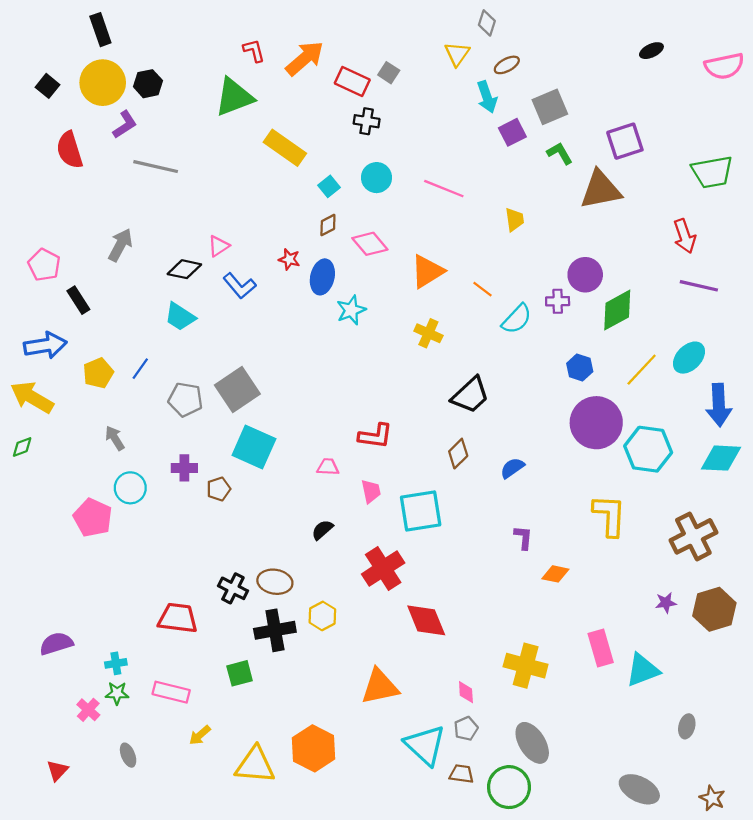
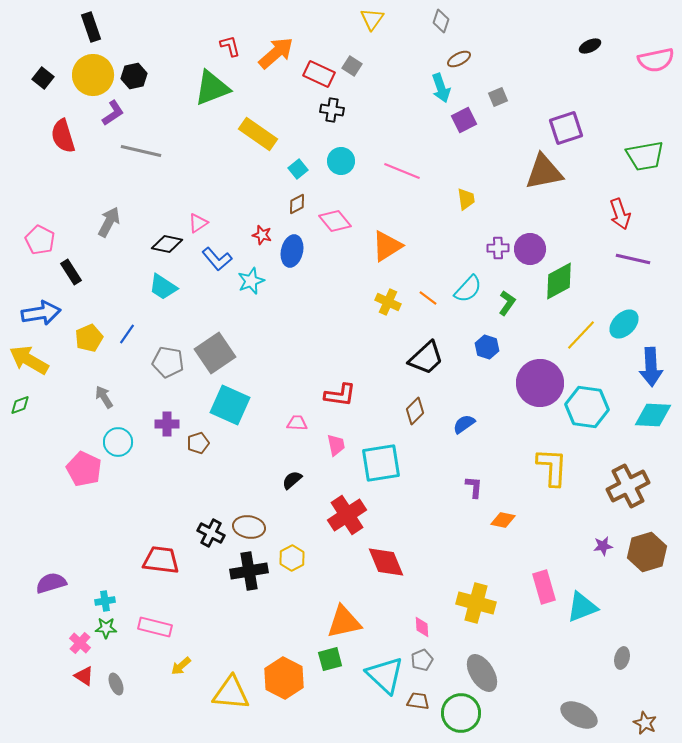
yellow triangle: (457, 54) -> (372, 19), moved
gray square: (550, 107) -> (498, 97), size x0.6
green L-shape: (560, 153) -> (507, 303), moved, turned 65
orange line: (483, 289) -> (428, 298), moved
purple cross: (558, 301) -> (498, 248), moved
cyan star: (351, 310) -> (251, 281), moved
blue hexagon: (580, 367) -> (487, 347), moved
green square: (240, 673) -> (330, 659), moved
red triangle: (57, 771) -> (84, 676), moved, turned -40

